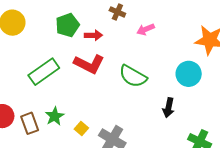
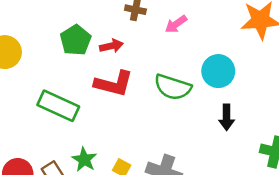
green rectangle: (44, 72) -> (58, 106), turned 72
cyan circle: (189, 74) -> (218, 71), moved

